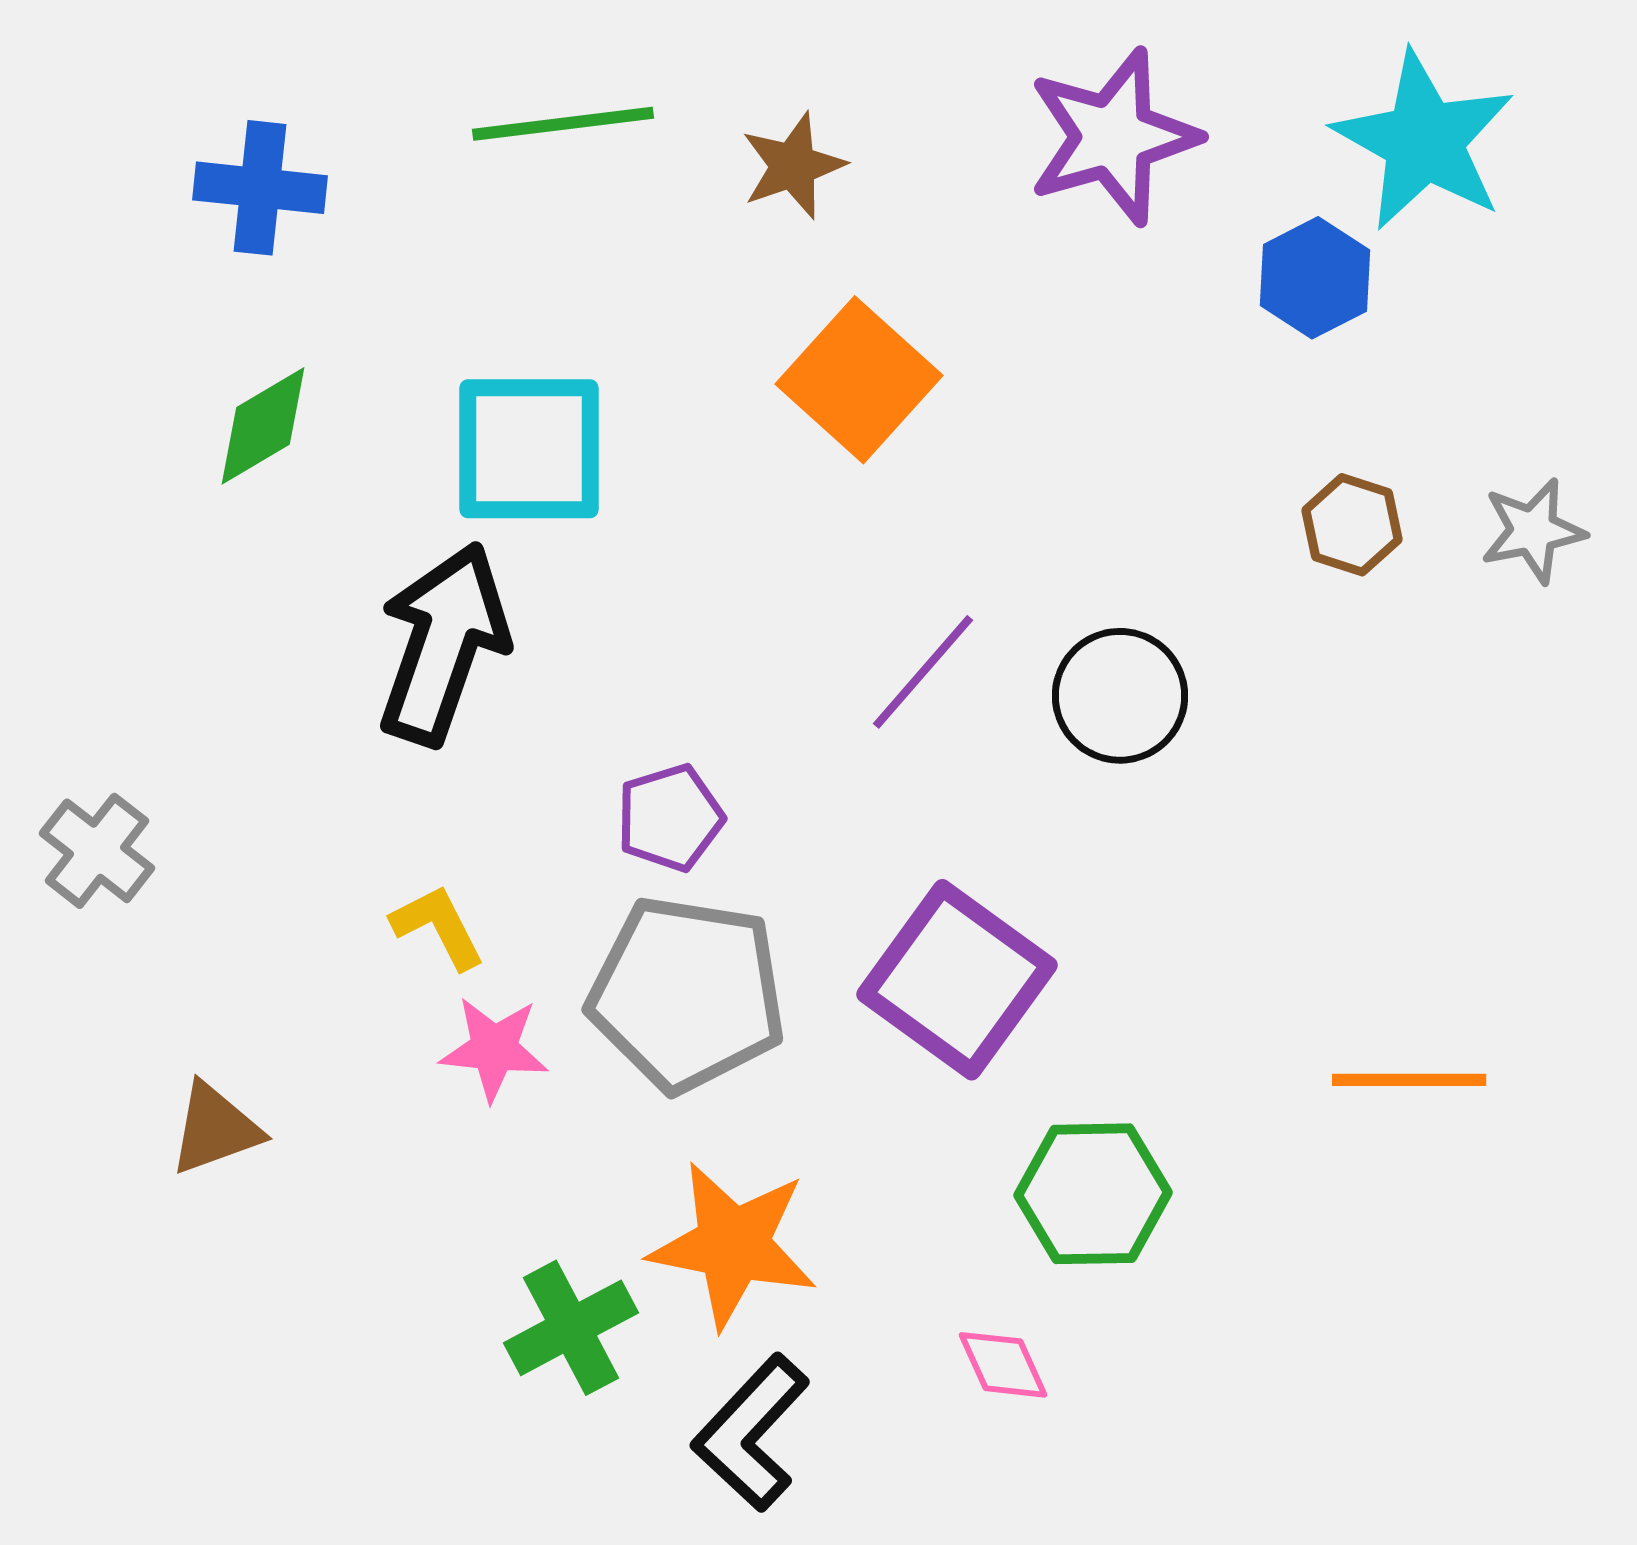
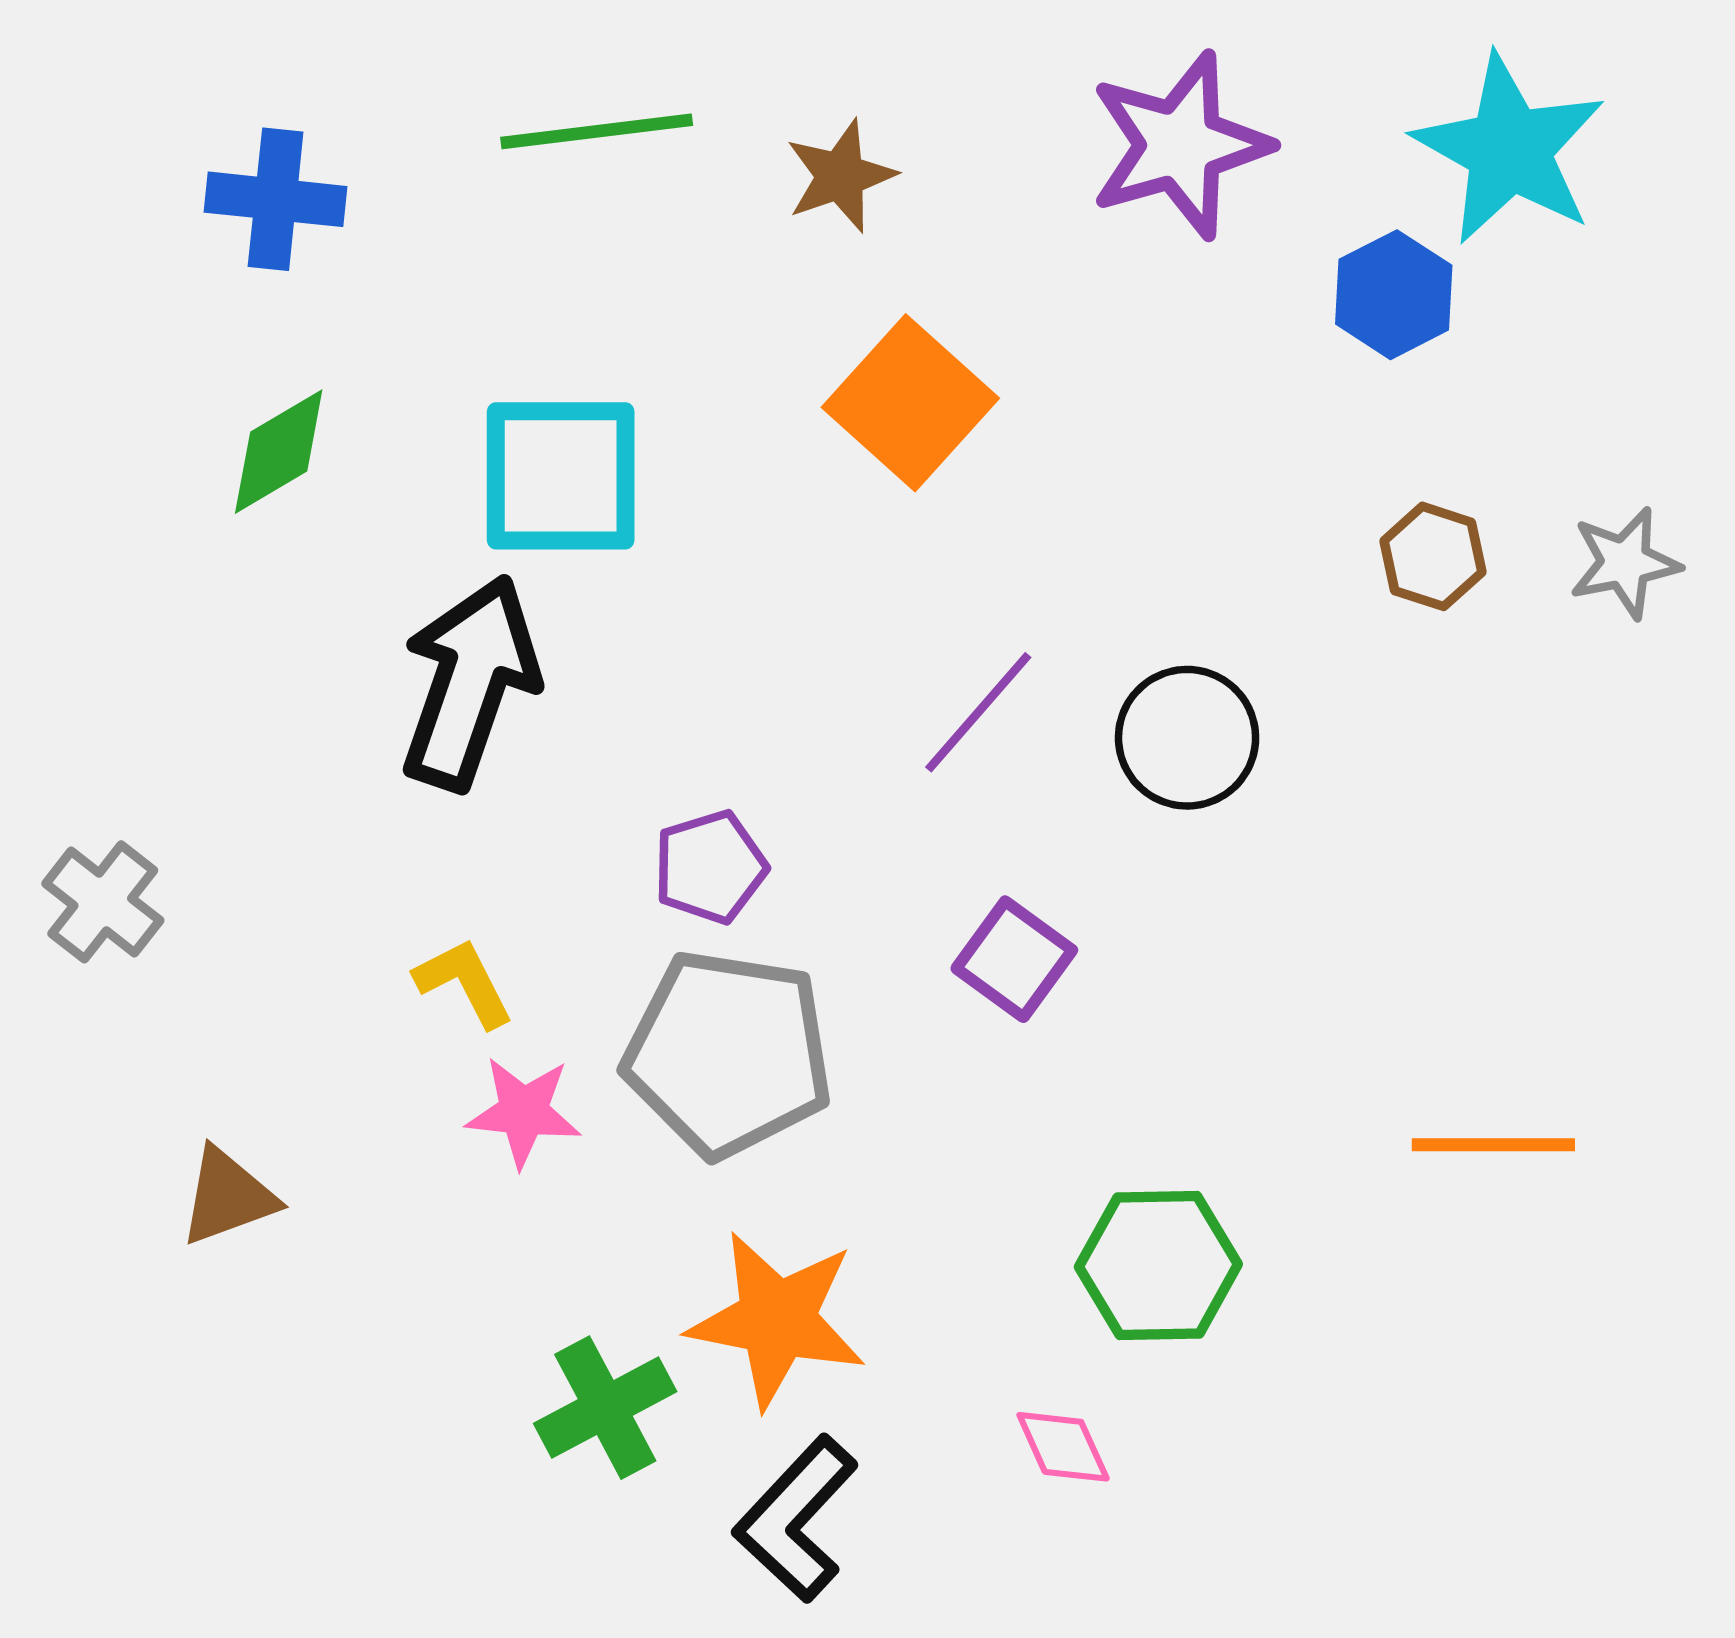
purple square: (957, 980) -> (1014, 959), moved, size x0.6

